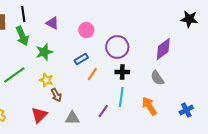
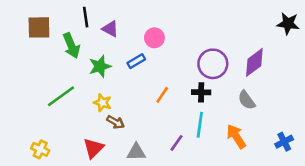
black line: (23, 14) -> (86, 17), moved
purple circle: (117, 47) -> (213, 64), moved
blue rectangle: (81, 59) -> (136, 61), moved
brown arrow: (56, 95) -> (115, 122), turned -32

